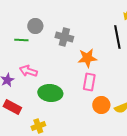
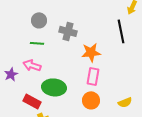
green line: (21, 40) -> (37, 43), moved
orange circle: (101, 105) -> (91, 100), moved
red rectangle: (12, 107) -> (32, 101), moved

